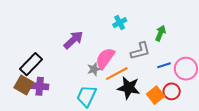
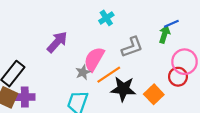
green arrow: (160, 33) -> (164, 34), moved
blue line: (164, 65) -> (171, 24), moved
red circle: (172, 91) -> (178, 77), moved

